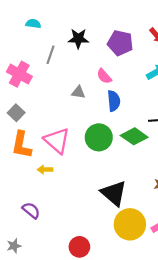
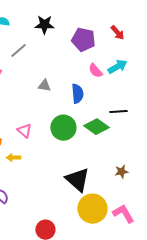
black star: (78, 39) -> (44, 25), moved
gray line: (50, 55) -> (18, 51), turned 30
pink semicircle: (104, 76) -> (95, 71), moved
pink triangle: (57, 141) -> (24, 131), size x0.6

